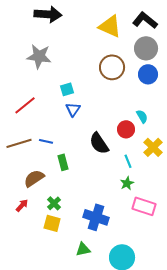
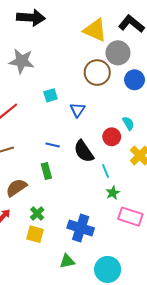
gray circle: (146, 48) -> (118, 53), moved
blue triangle: (73, 109) -> (78, 110), moved
blue line: (46, 141) -> (53, 145), moved
cyan line: (128, 161) -> (105, 171), moved

